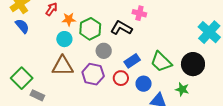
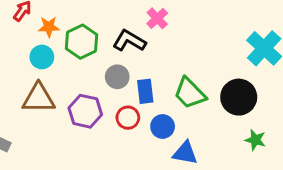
pink cross: (139, 13) -> (157, 18), turned 32
gray circle: (104, 51) -> (117, 77), moved
blue rectangle: (132, 61) -> (145, 91), turned -63
green star: (182, 89) -> (255, 140), moved

